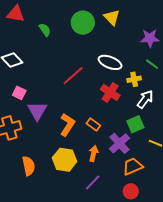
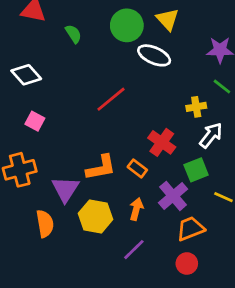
white ellipse: (110, 62) -> (154, 55), moved
red cross: (110, 92) -> (162, 142), moved
purple triangle: (37, 111) -> (65, 189), moved
orange L-shape: (67, 125) -> (101, 168), turned 45

